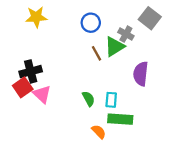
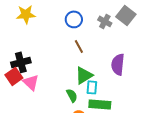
gray cross: (126, 34) -> (105, 21), moved
green triangle: (115, 47) -> (84, 75), moved
green semicircle: (88, 99) -> (72, 95), moved

